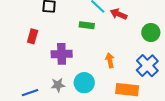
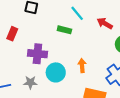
red arrow: (119, 14) -> (105, 23), moved
cyan circle: (84, 83) -> (56, 72), moved

